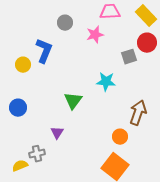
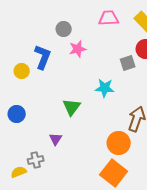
pink star: (95, 35) -> (78, 49), moved
orange circle: (120, 137) -> (119, 143), size x1.5

